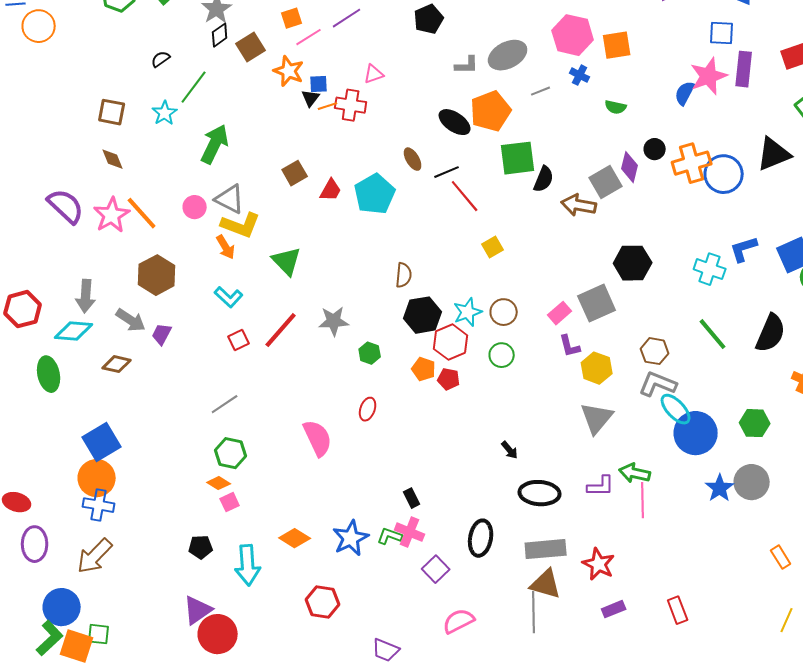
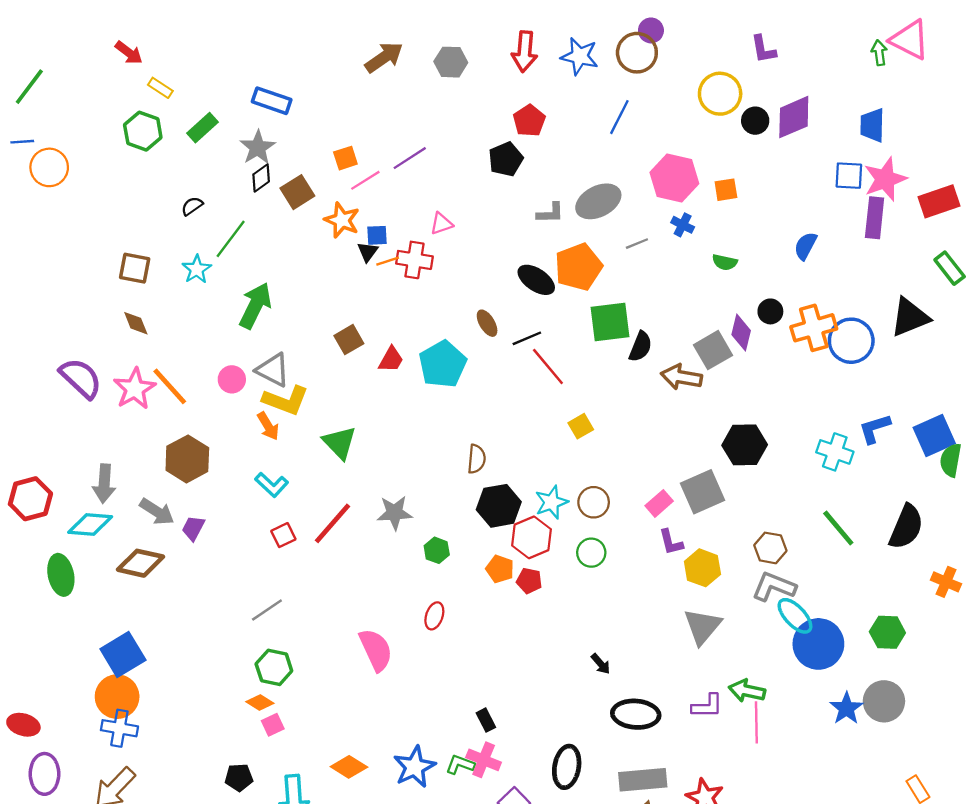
orange square: (617, 45) -> (726, 190), size x0.7
pink star: (709, 76) -> (885, 179), moved
brown diamond: (117, 364) -> (140, 563), size x1.4

